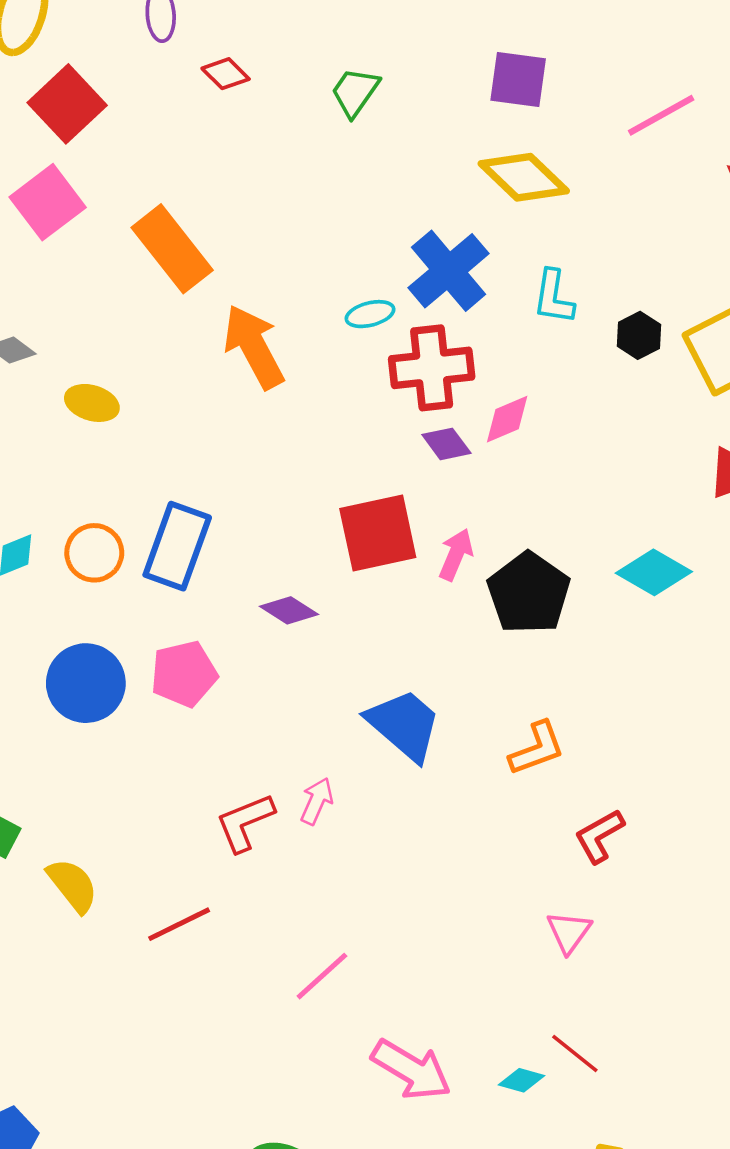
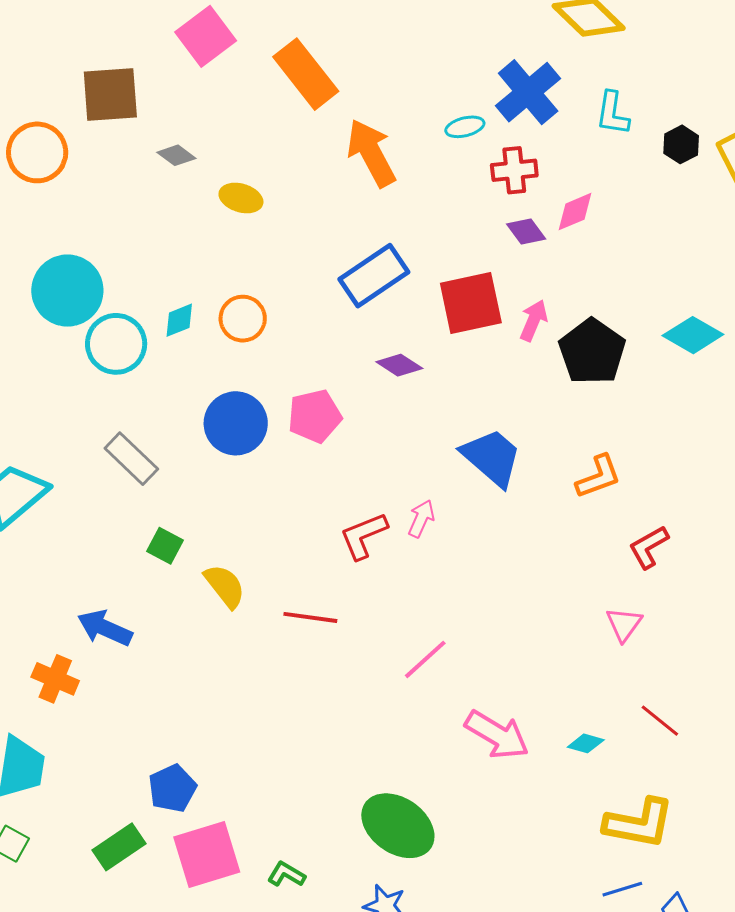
red cross: (432, 368) -> (514, 170), size x0.7
blue rectangle: (177, 546) -> (374, 276), moved, turned 36
red line: (179, 924) -> (310, 617), turned 34
red line: (575, 1053) -> (660, 721), moved

